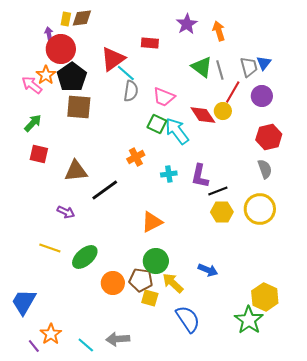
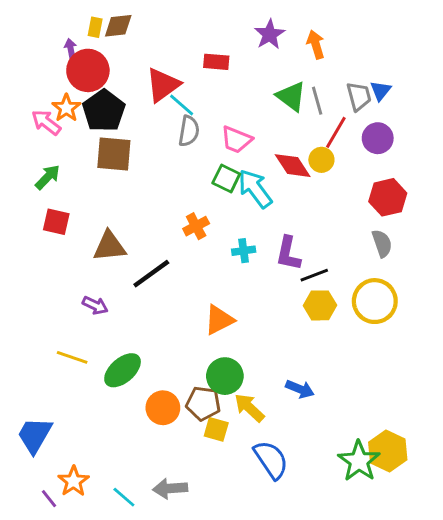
yellow hexagon: (265, 297) -> (388, 451), moved

